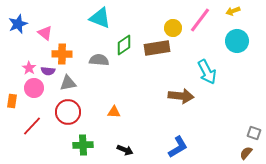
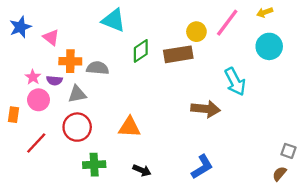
gray semicircle: (99, 60) -> (98, 68), moved
orange triangle: (114, 112) -> (129, 127), size x1.5

